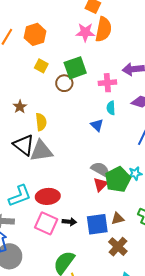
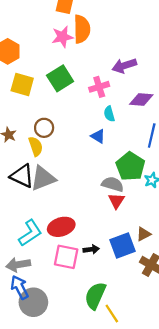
yellow square: (41, 66) -> (22, 84), size x1.5
brown circle: (64, 83) -> (44, 128), moved
green pentagon: (118, 179) -> (130, 166), moved

